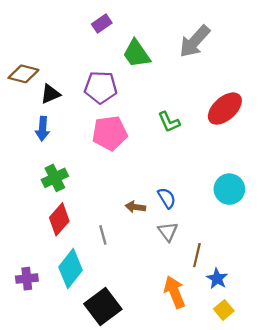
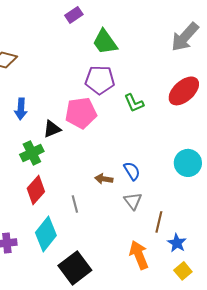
gray arrow: (195, 41) -> (185, 37), moved
purple pentagon: (101, 87) -> (100, 80), moved
black triangle: (50, 94) -> (52, 129), moved

